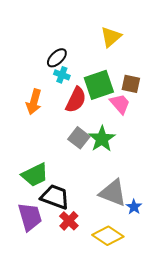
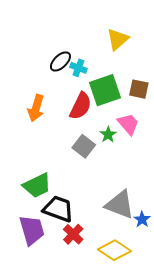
cyan cross: (62, 75) -> (78, 68), moved
pink trapezoid: (120, 104) -> (128, 124), moved
green star: (102, 139) -> (108, 135), moved, size x0.6

